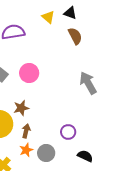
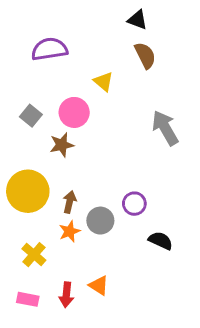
yellow triangle: (48, 17) -> (103, 82), moved
brown star: (21, 108) -> (62, 145), moved
gray circle: (46, 153) -> (100, 221), moved

